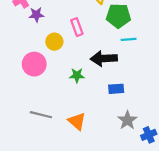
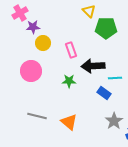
pink rectangle: (77, 27) -> (71, 50), moved
cyan line: (129, 39) -> (115, 78), moved
yellow circle: (54, 42) -> (43, 43), moved
blue rectangle: (116, 89) -> (104, 93), turned 40

